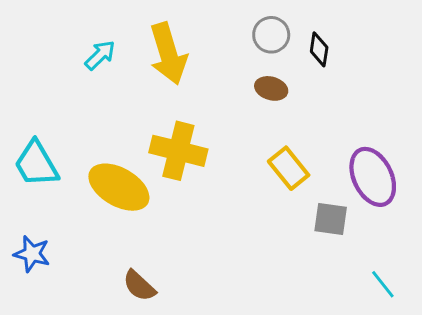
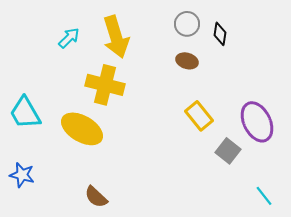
yellow cross: (178, 151) -> (105, 85), moved
gray square: (331, 219) -> (228, 151), turned 30

